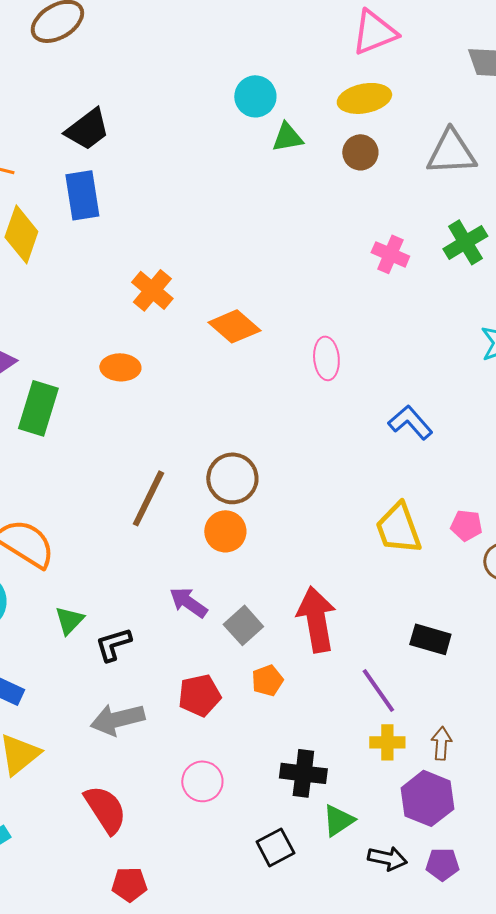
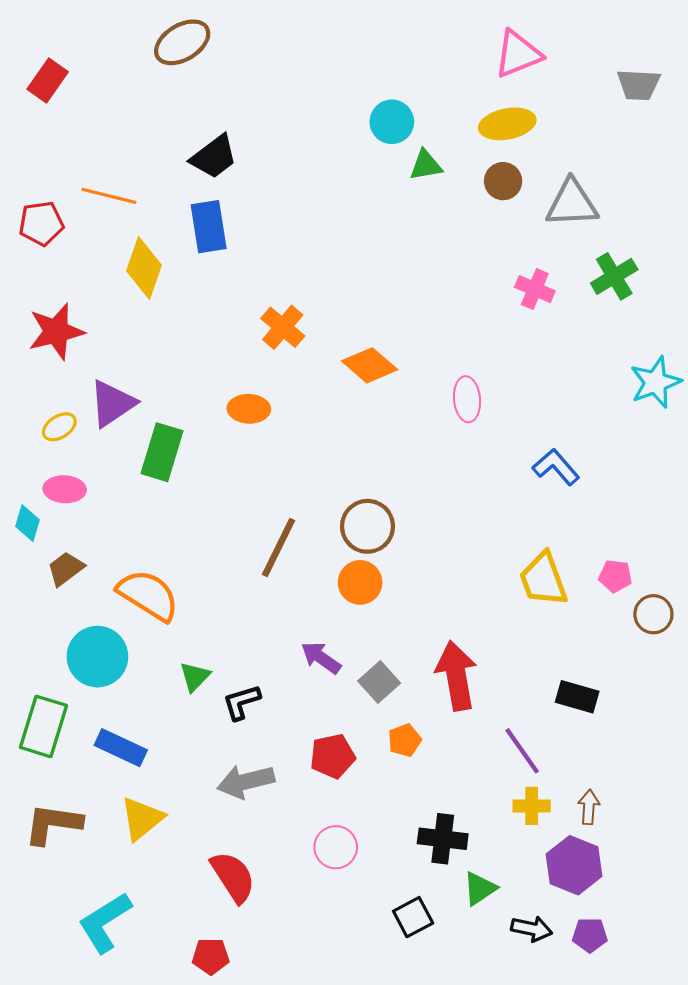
gray triangle: (451, 152) -> (572, 203), moved
red pentagon: (129, 884) -> (211, 956), moved

